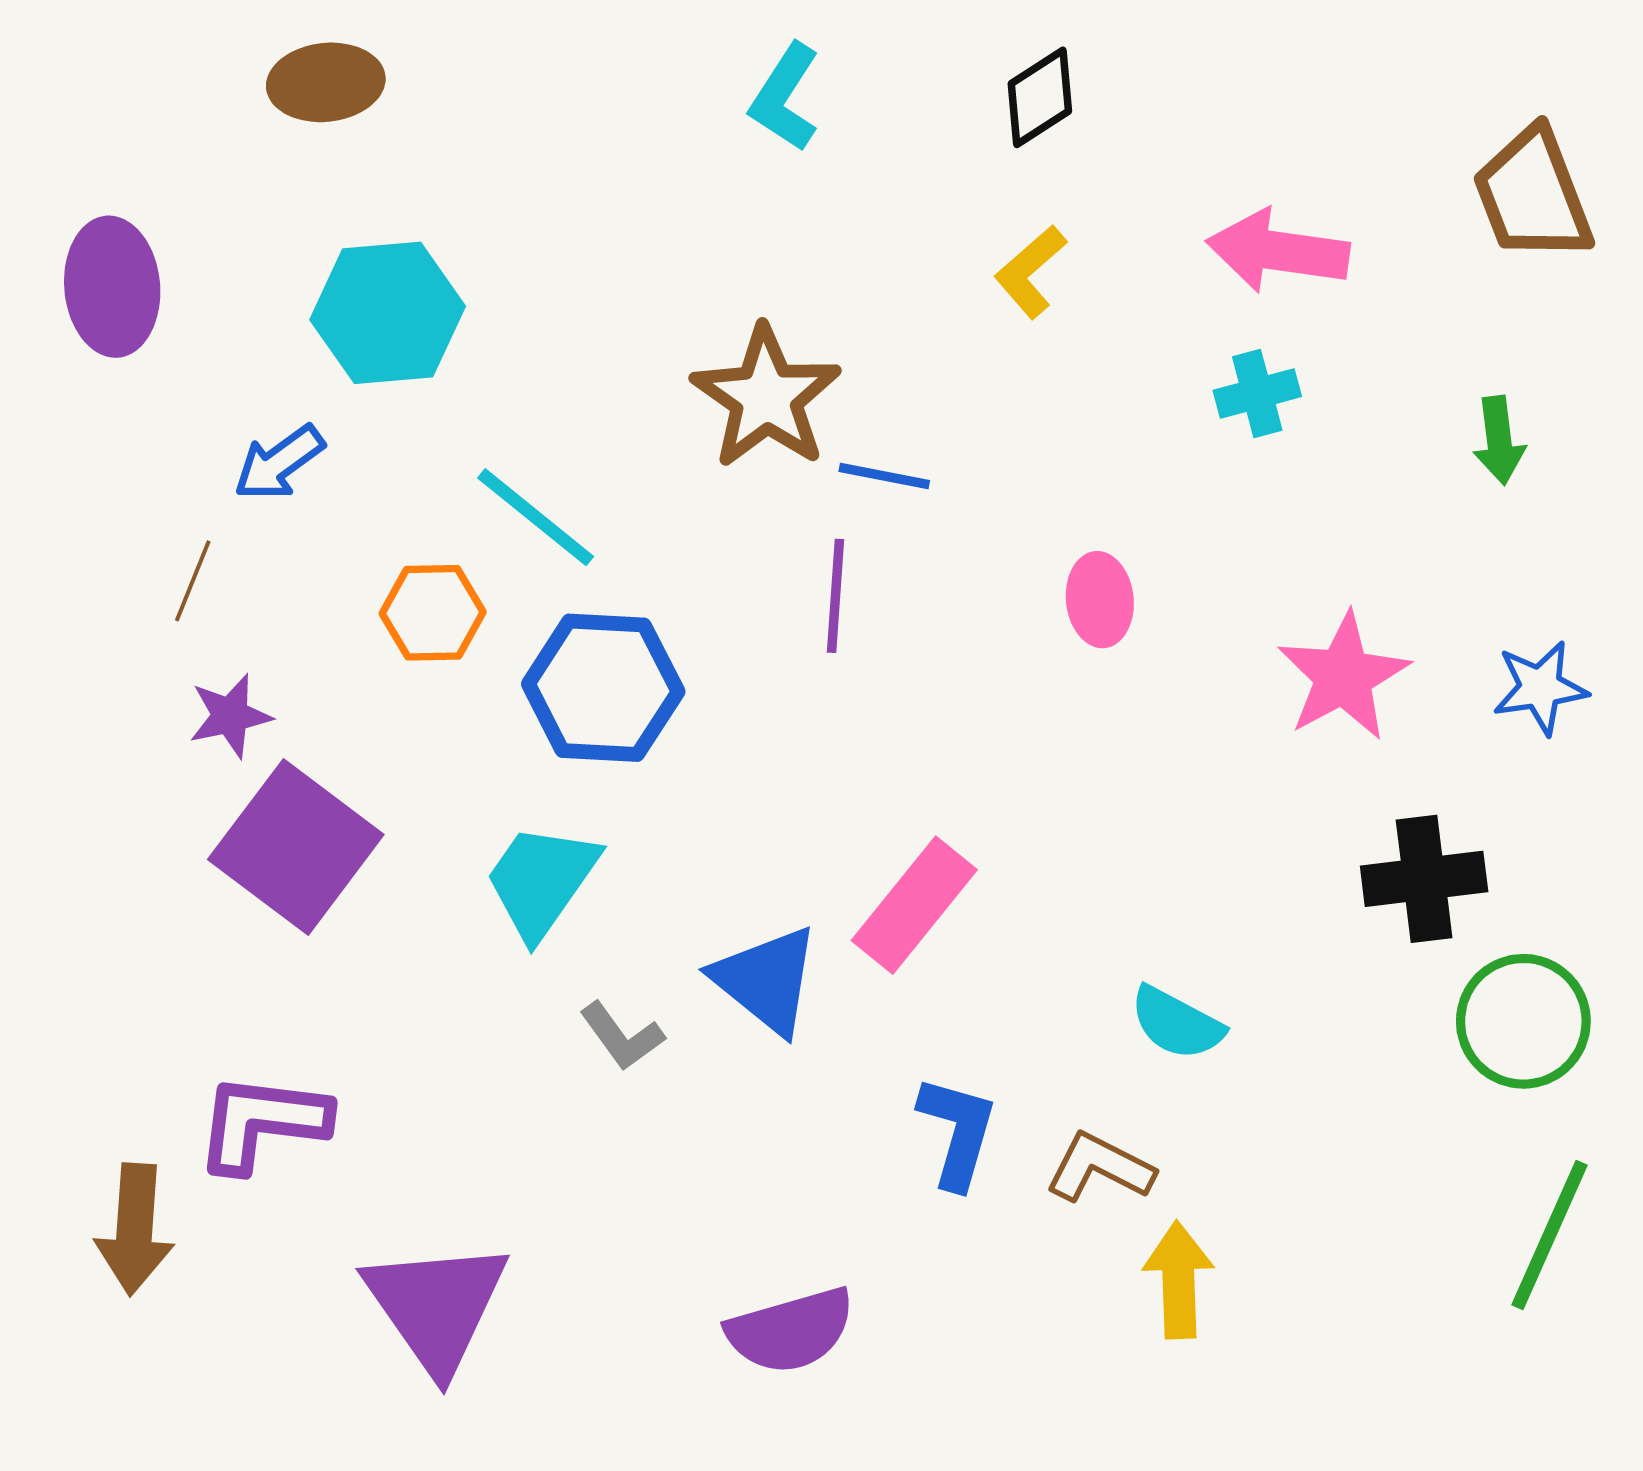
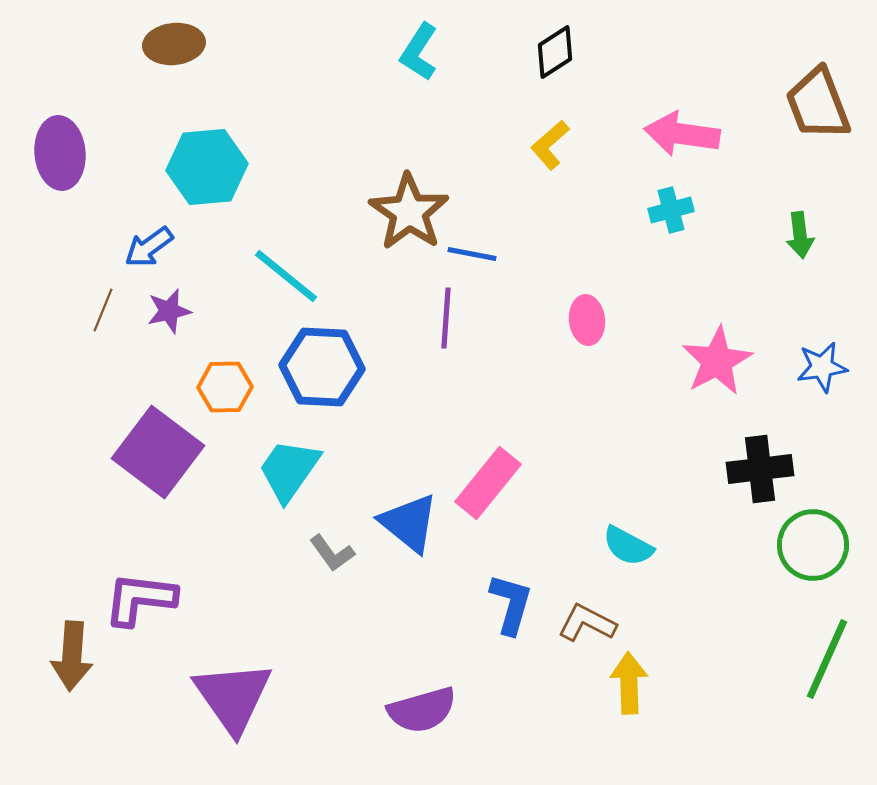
orange hexagon: (433, 613) -> (225, 387), moved
purple star: (230, 716) -> (169, 311), moved

